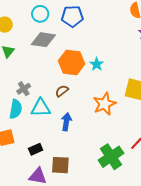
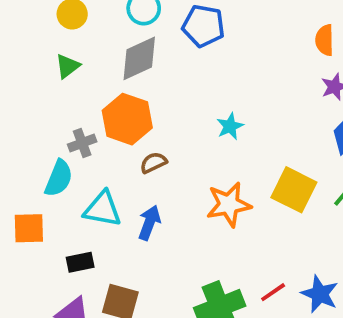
gray diamond: (43, 40) -> (139, 58), turned -45
orange hexagon: (72, 62) -> (127, 119), moved
cyan triangle: (41, 108) -> (103, 209), moved

